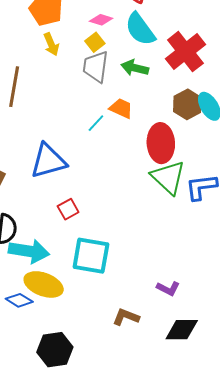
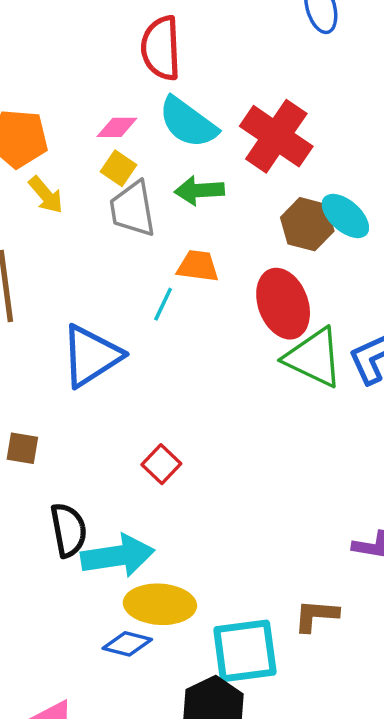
blue triangle: (48, 161) -> (91, 356), moved
cyan square: (91, 256) -> (245, 651), moved

